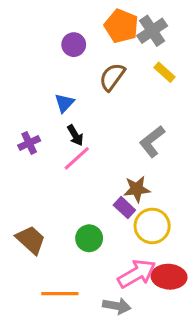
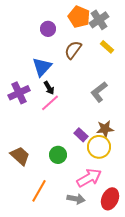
blue triangle: (64, 103) -> (42, 67), size x1.5
purple cross: (29, 143) -> (19, 93), size x1.5
brown star: (137, 189) -> (105, 129), moved
red ellipse: (169, 277) -> (110, 199), moved, turned -70
orange line: (60, 294) -> (39, 191), turned -60

